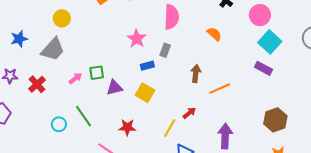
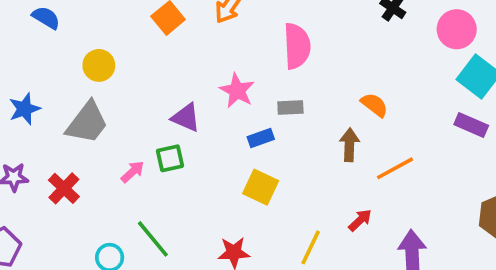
orange semicircle: (214, 34) -> (374, 105), moved
gray rectangle: (165, 50) -> (290, 107), turned 72
purple triangle: (114, 88) -> (186, 118), moved, turned 42
red arrow: (189, 113) -> (360, 220), moved

